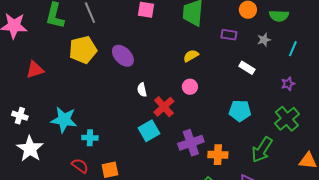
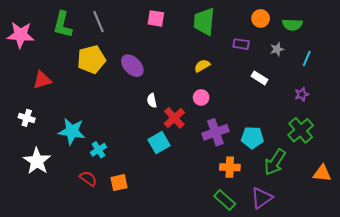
cyan pentagon: (240, 111) -> (252, 137), moved
white cross: (20, 116) -> (27, 118), moved
cyan cross: (90, 138) -> (98, 150), turned -35
purple cross: (191, 143) -> (215, 132), moved

